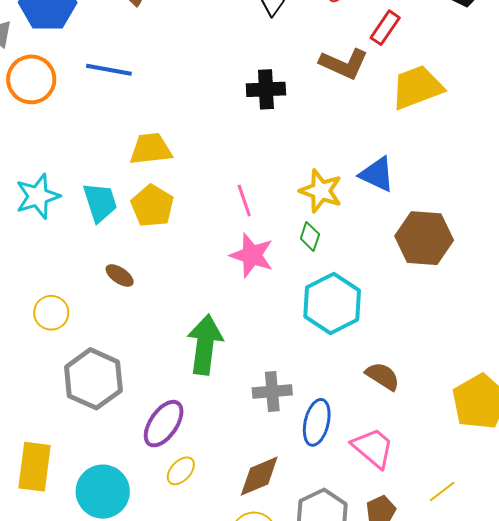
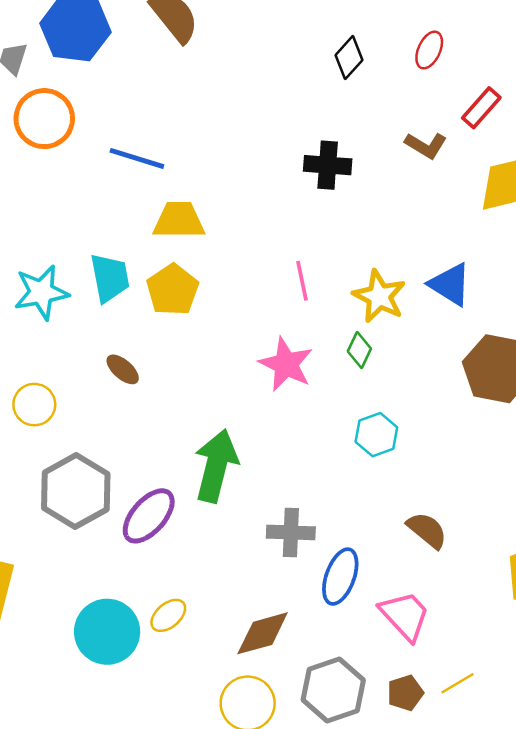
brown L-shape: (344, 64) -> (426, 145), size x0.7
blue line: (109, 70) -> (137, 158), moved
cyan star: (38, 196) -> (41, 292), moved
pink line: (244, 201) -> (302, 281), moved
cyan hexagon: (332, 304) -> (376, 435), size x0.6
purple ellipse: (164, 424) -> (149, 516), moved
cyan circle: (103, 492) -> (107, 632), moved
yellow line: (442, 492) -> (457, 683), moved

